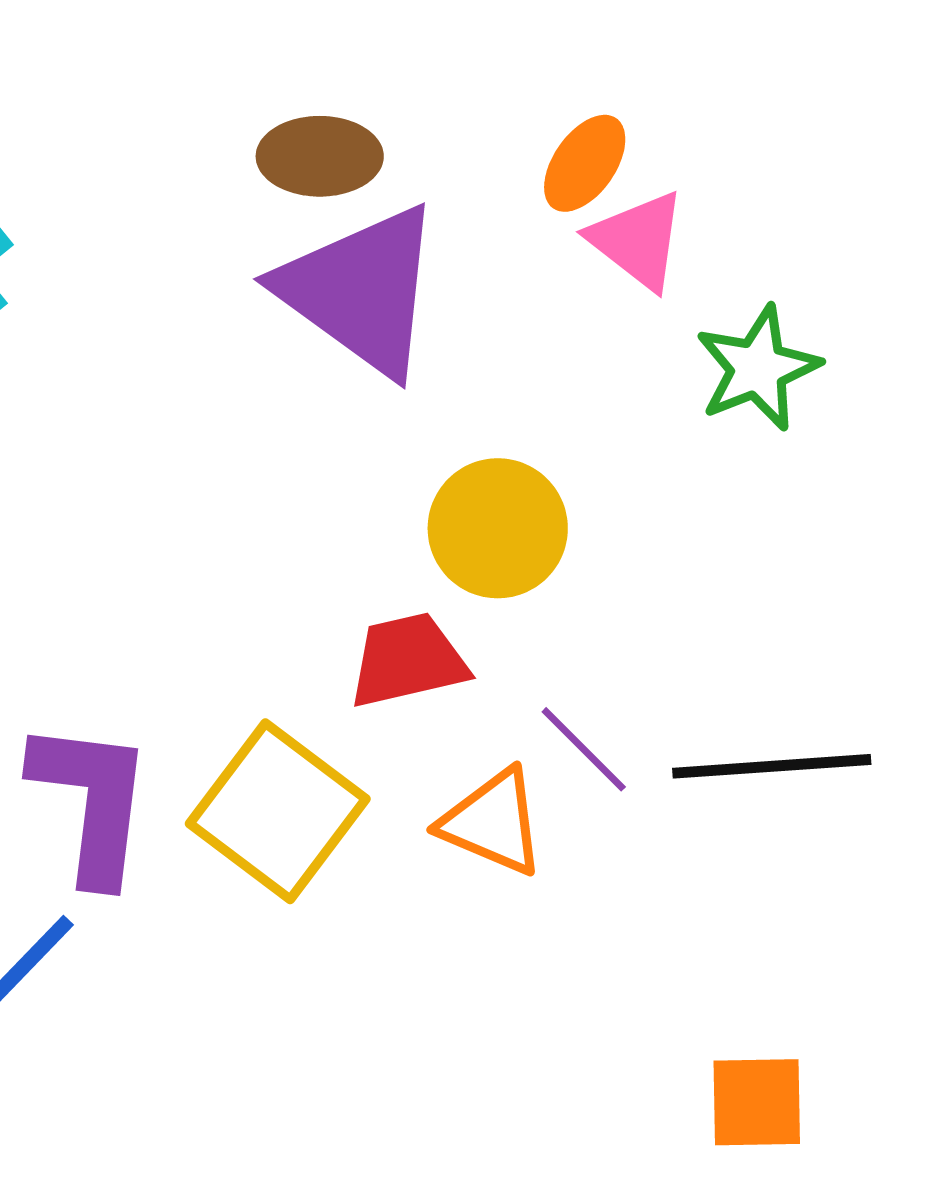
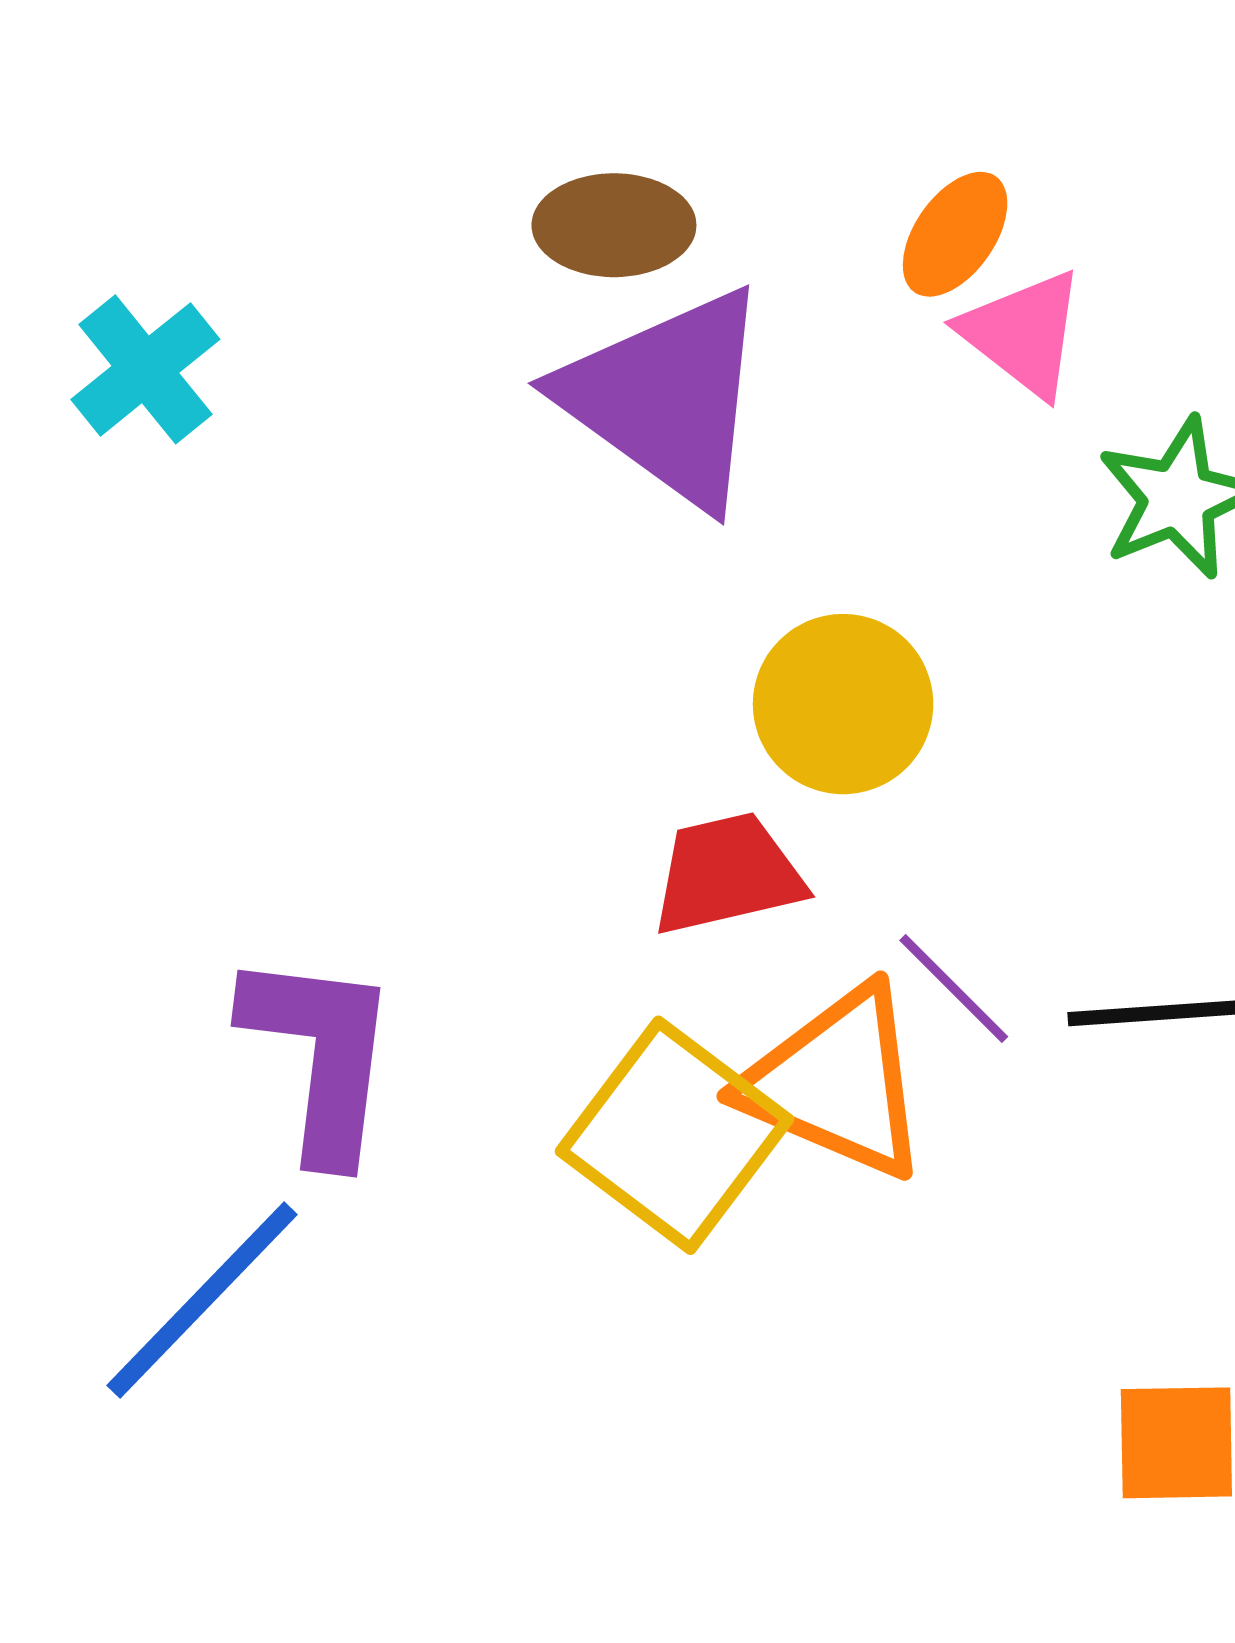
yellow square: (278, 811) -> (674, 1135), moved
orange triangle: (493, 822) -> (837, 1082), size x1.4

